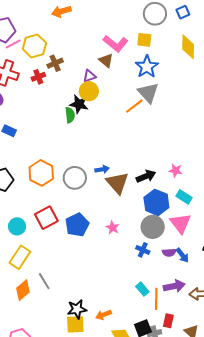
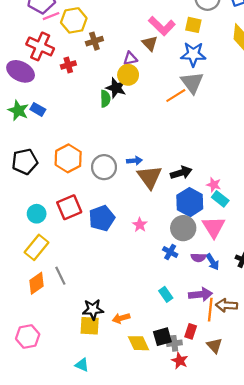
blue star: (147, 67) -> (193, 54), turned 30
red cross: (38, 77) -> (68, 65), moved
pink star: (176, 171) -> (214, 185), moved
orange line: (156, 299) -> (210, 310), moved

